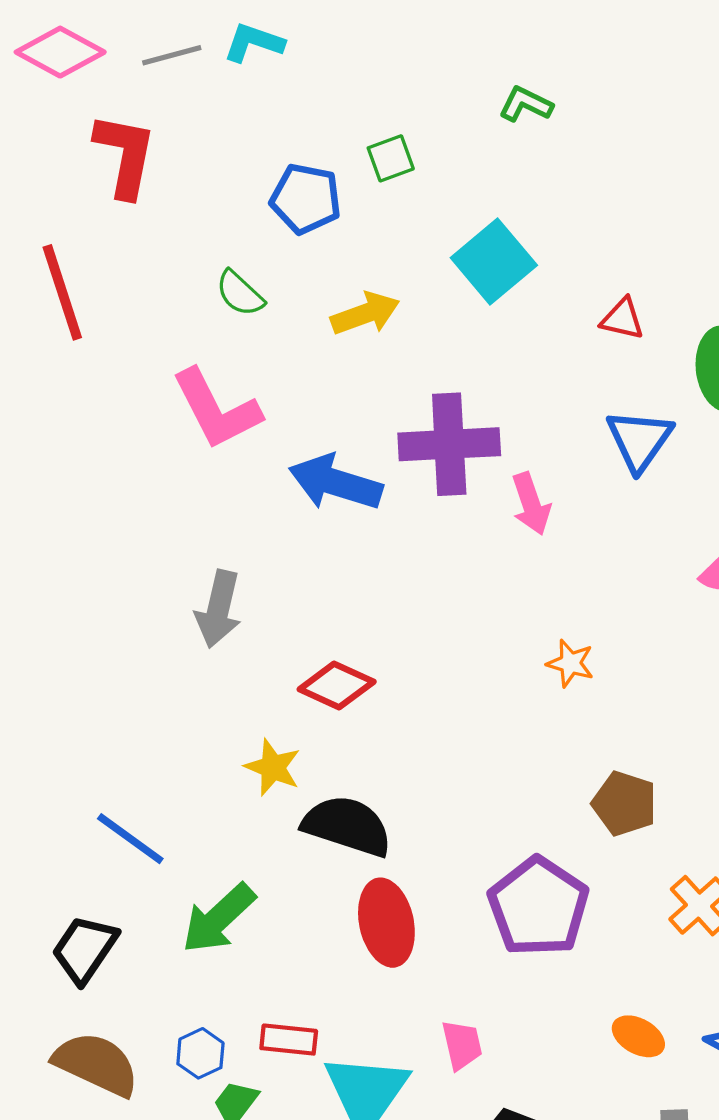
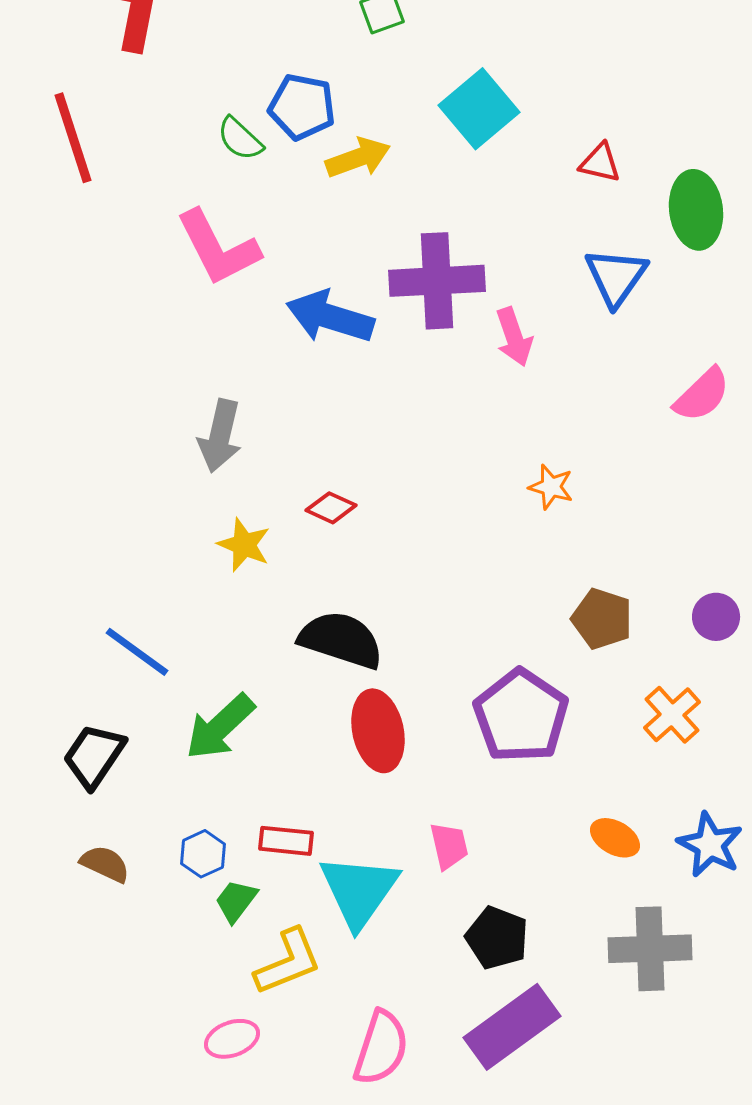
blue pentagon: (306, 199) -> (302, 107), moved
red diamond: (337, 686) -> (331, 508), size x0.7
yellow star: (273, 767) -> (244, 545), moved
brown semicircle: (96, 1064) -> (105, 864), size x0.6

